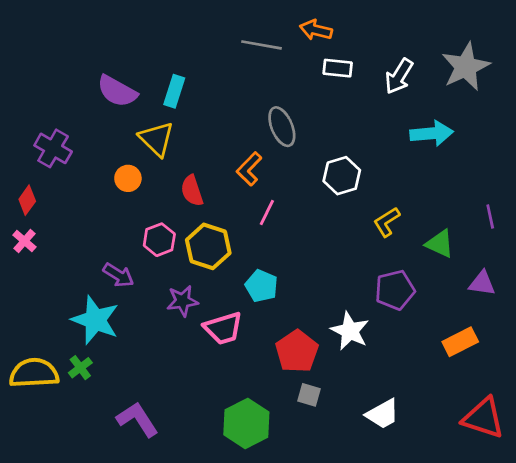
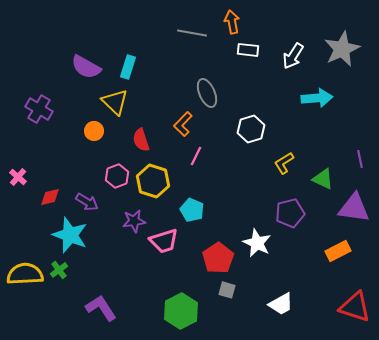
orange arrow: (316, 30) -> (232, 22), turned 65
red diamond: (27, 200) -> (50, 197), moved, turned 40
purple triangle: (482, 283) -> (354, 208), size x1.6

